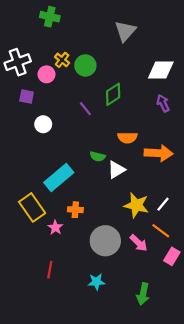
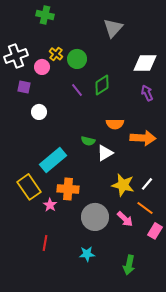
purple line: (85, 109) -> (77, 90), moved
orange cross: (75, 210) -> (68, 189), size x1.5

